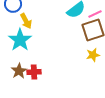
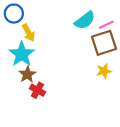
brown star: (19, 71) -> (27, 74), moved
red cross: (34, 72) -> (37, 90), turned 32

